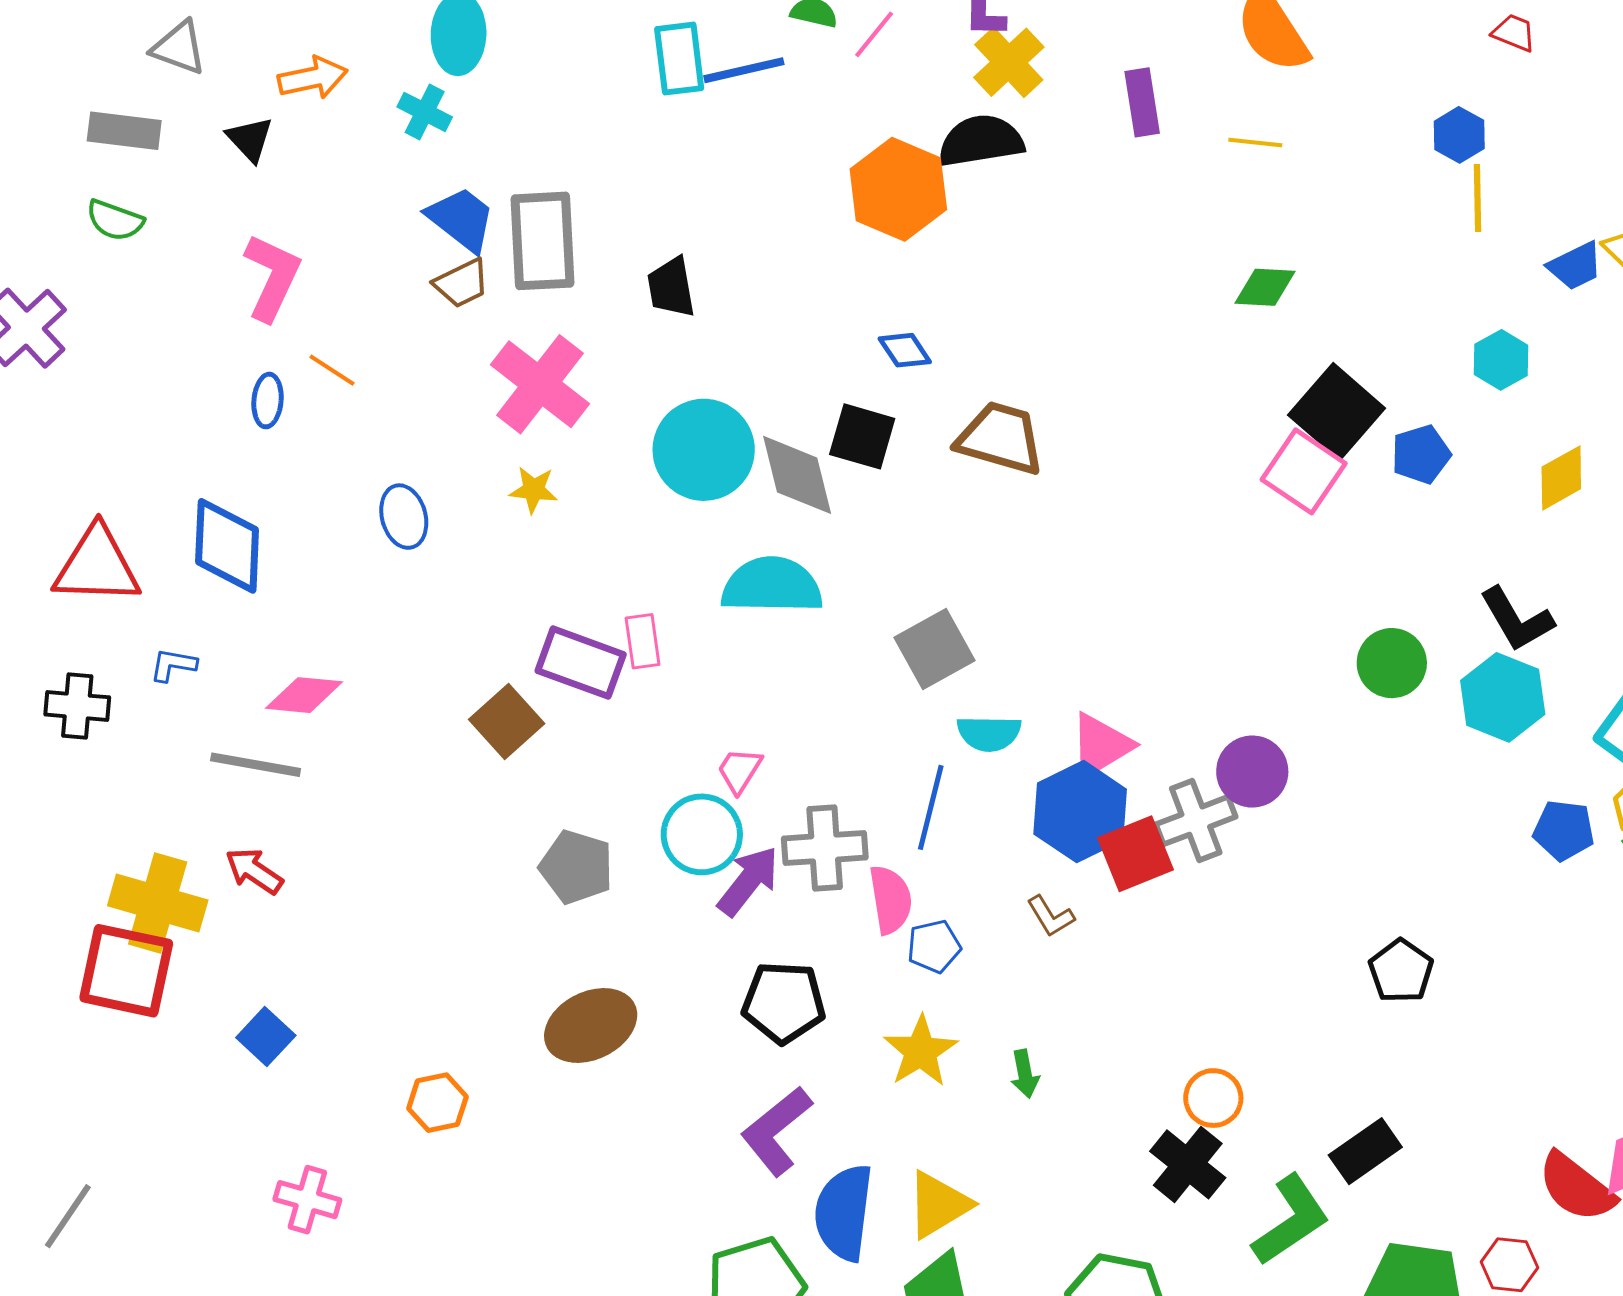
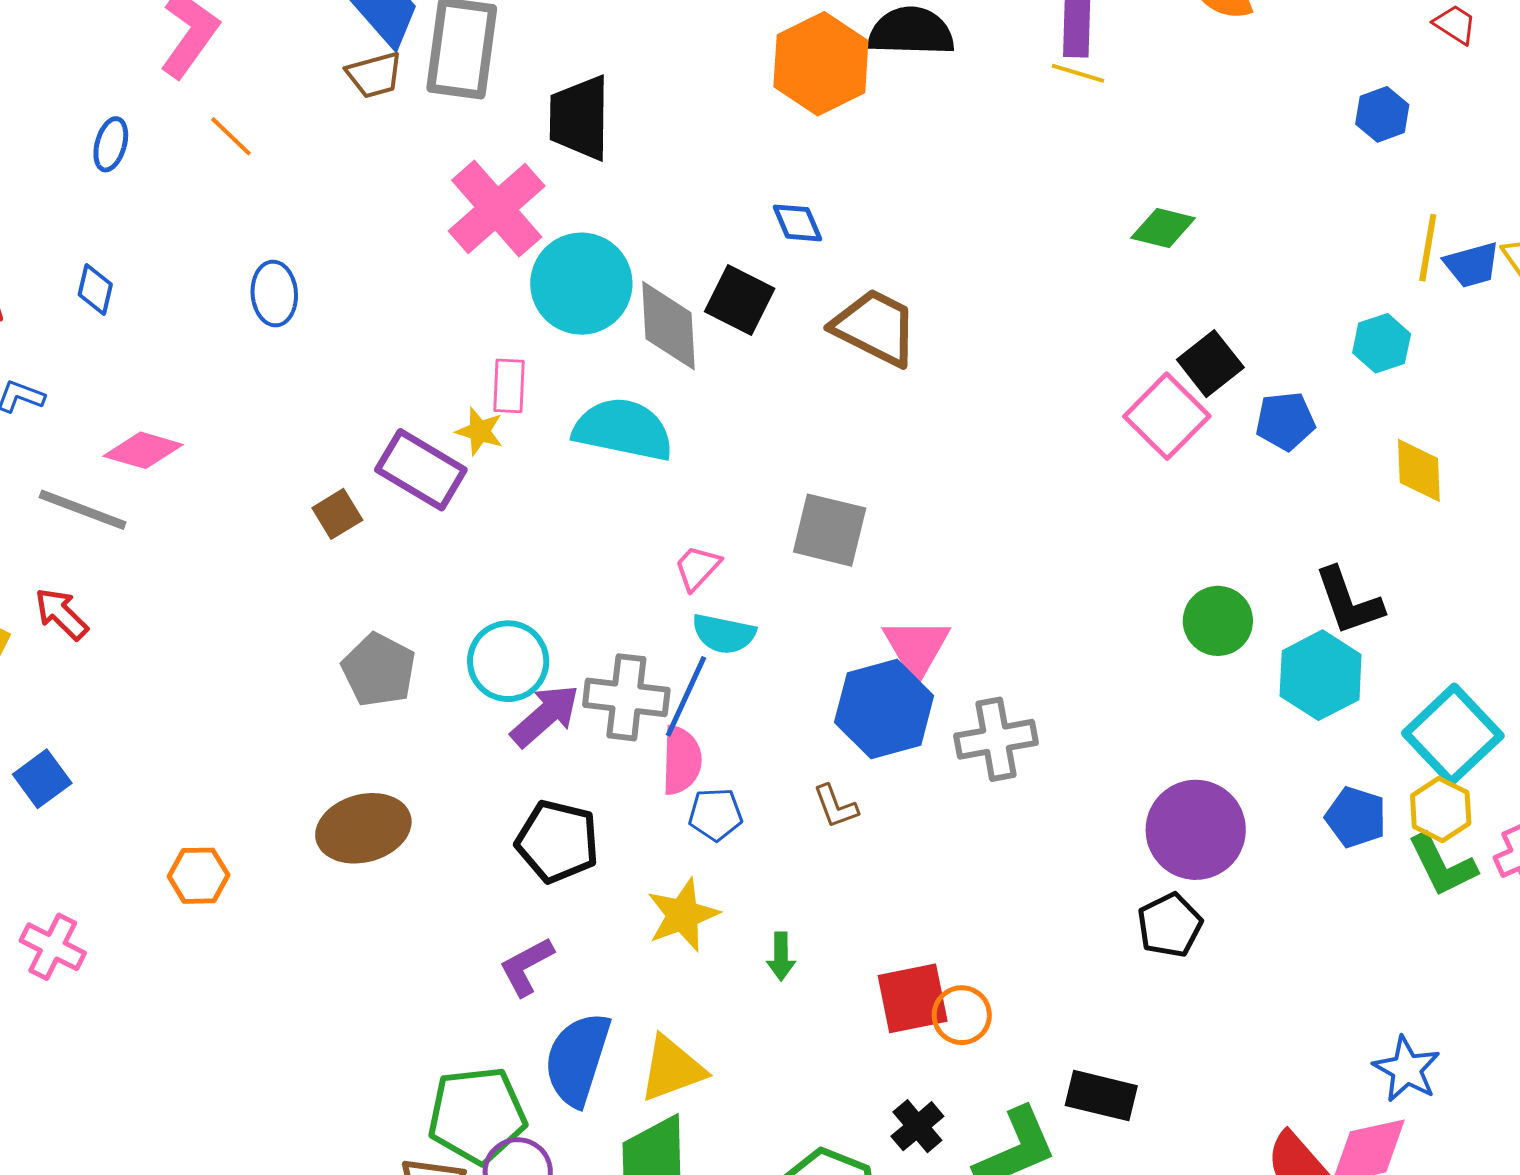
yellow line: (1255, 142) -> (1078, 73), moved
yellow line: (1478, 198) -> (1428, 248), moved
black trapezoid: (671, 287) -> (580, 118), size x1.4
pink cross: (540, 384) -> (497, 209), moved
blue ellipse: (268, 401) -> (111, 144), moved
black square: (1337, 412) -> (1210, 364), size x0.7
yellow diamond: (1561, 478) -> (1419, 470), turned -74
yellow star: (534, 490) -> (480, 431), moved
blue diamond: (227, 546) -> (95, 289), size x0.5
pink rectangle: (643, 641) -> (509, 386), moved
gray square: (934, 649) -> (830, 530), moved, turned 32
brown square: (507, 721) -> (337, 514), size x0.7
cyan semicircle: (989, 733) -> (724, 634), moved
pink triangle: (1101, 745) -> (917, 648), turned -40
pink trapezoid: (740, 770) -> (697, 568), moved
purple circle: (1252, 772) -> (1196, 830), moved, size x1.4
blue line: (931, 807) -> (686, 696), moved
red square: (1135, 854) -> (913, 998), moved
purple L-shape: (776, 1131) -> (526, 966), size x0.7
black rectangle: (1365, 1151) -> (1101, 1096), turned 38
black cross: (1188, 1164) -> (917, 1126), moved, size x0.7

